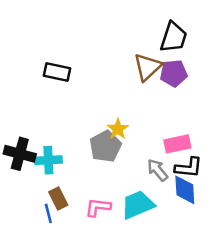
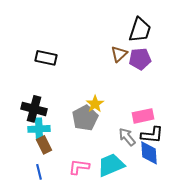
brown triangle: (148, 67) -> (119, 54), size x0.7
black cross: (20, 154) -> (34, 109), moved
brown rectangle: (58, 199) -> (44, 145), moved

